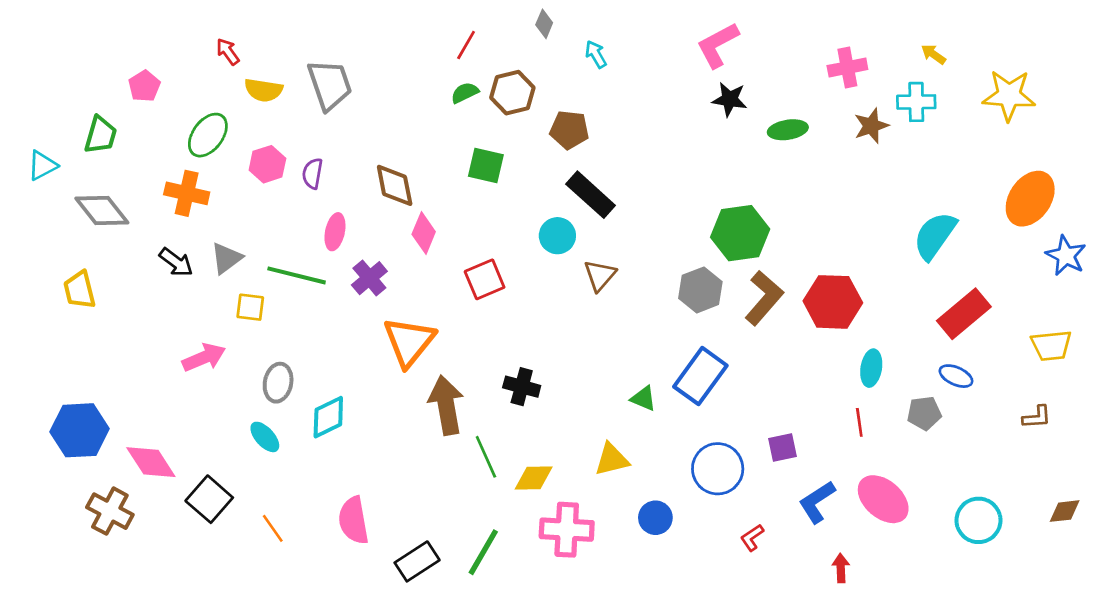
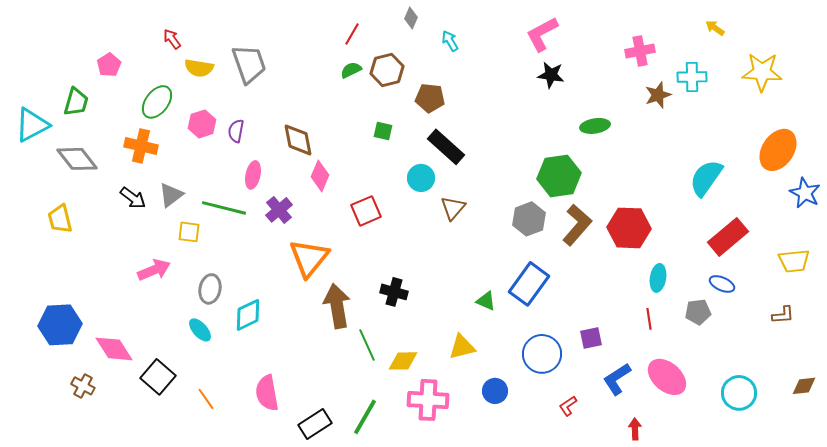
yellow arrow: (933, 54) -> (715, 28), moved
green ellipse: (788, 130) -> (595, 126), moved
cyan triangle: (42, 166) -> (32, 125), size x1.5
green square: (486, 166) -> (383, 131), moved, size x0.7
brown cross: (110, 511) -> (83, 386), size x0.7

